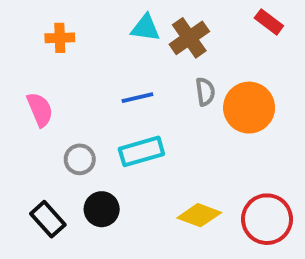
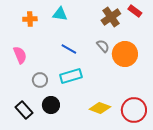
cyan triangle: (145, 28) -> (60, 14), moved
brown cross: (189, 38) -> (111, 17), moved
gray semicircle: (205, 92) -> (103, 46), turned -32
blue line: (137, 98) -> (69, 49), turned 42

